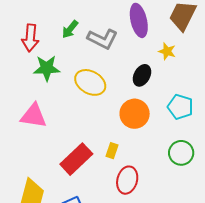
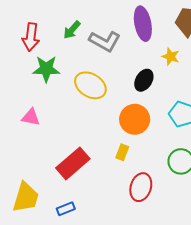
pink triangle: (34, 116) -> (31, 117), size x0.7
yellow rectangle: (112, 151) -> (122, 152), moved
red ellipse: (127, 180) -> (141, 187), moved

